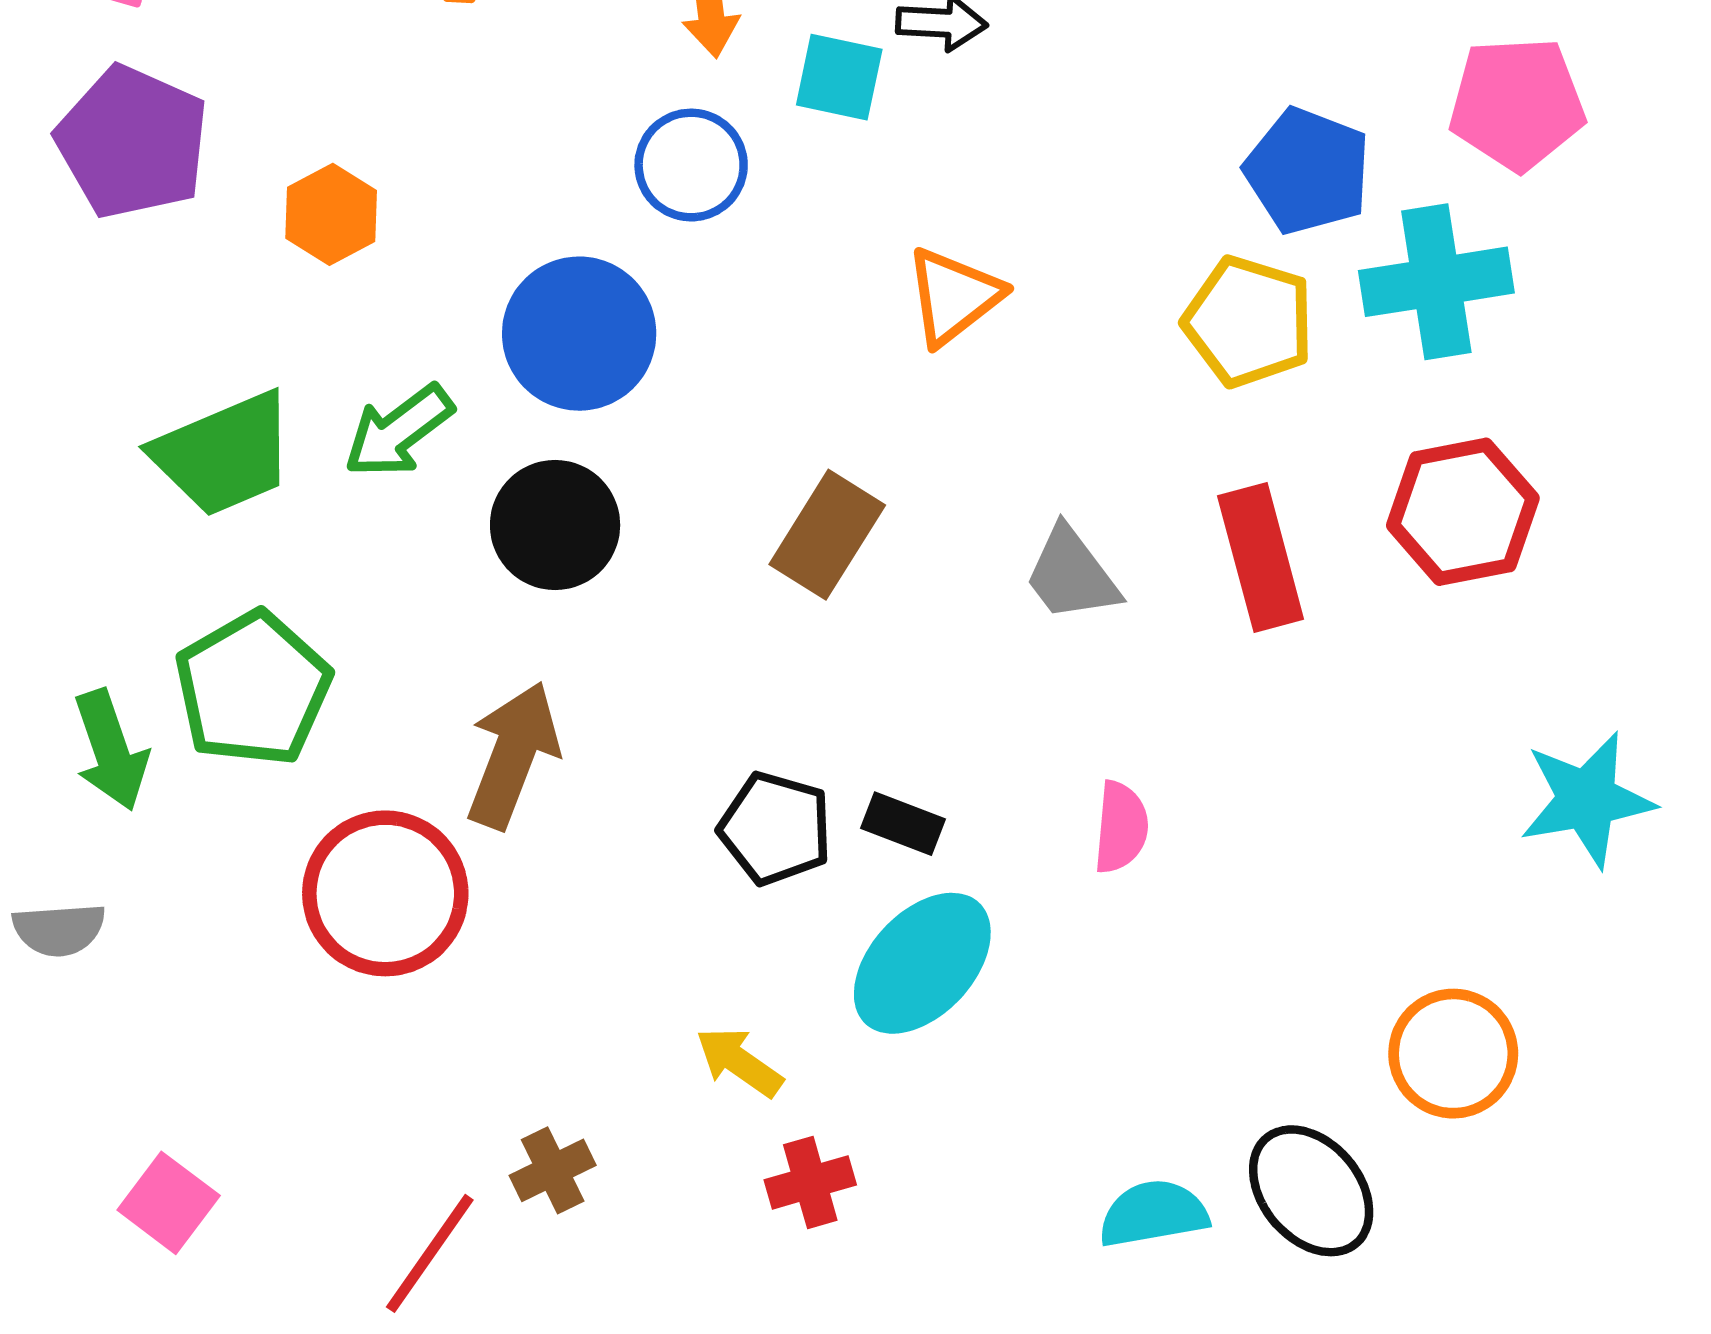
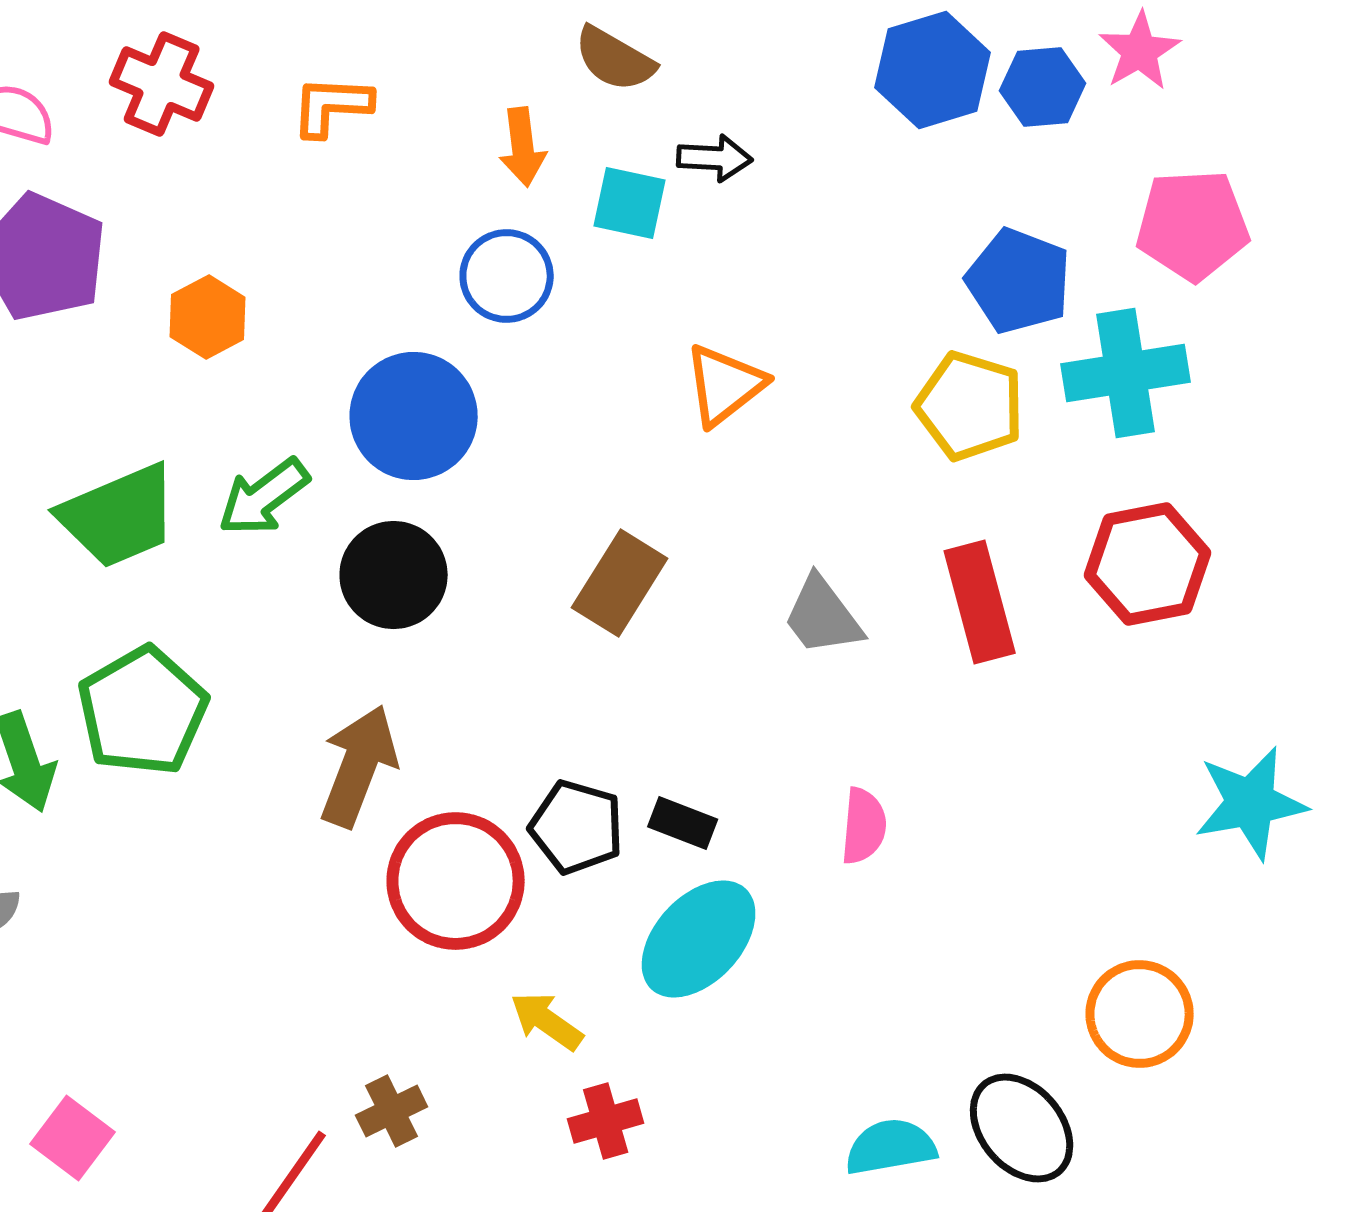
red circle: (385, 893) -> (456, 881), moved

